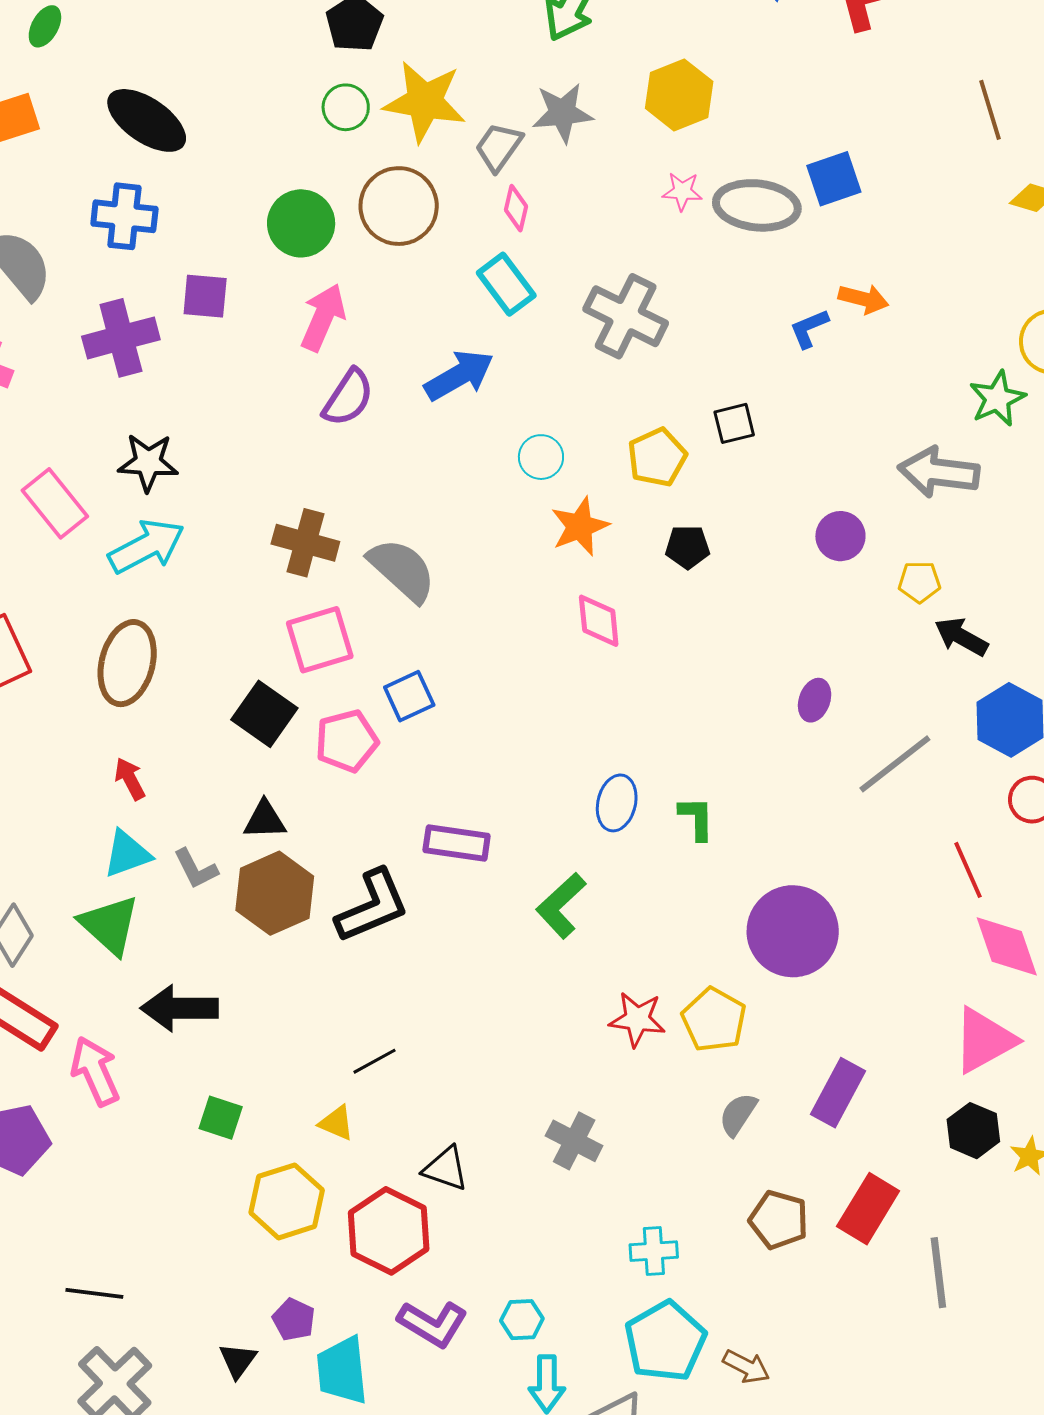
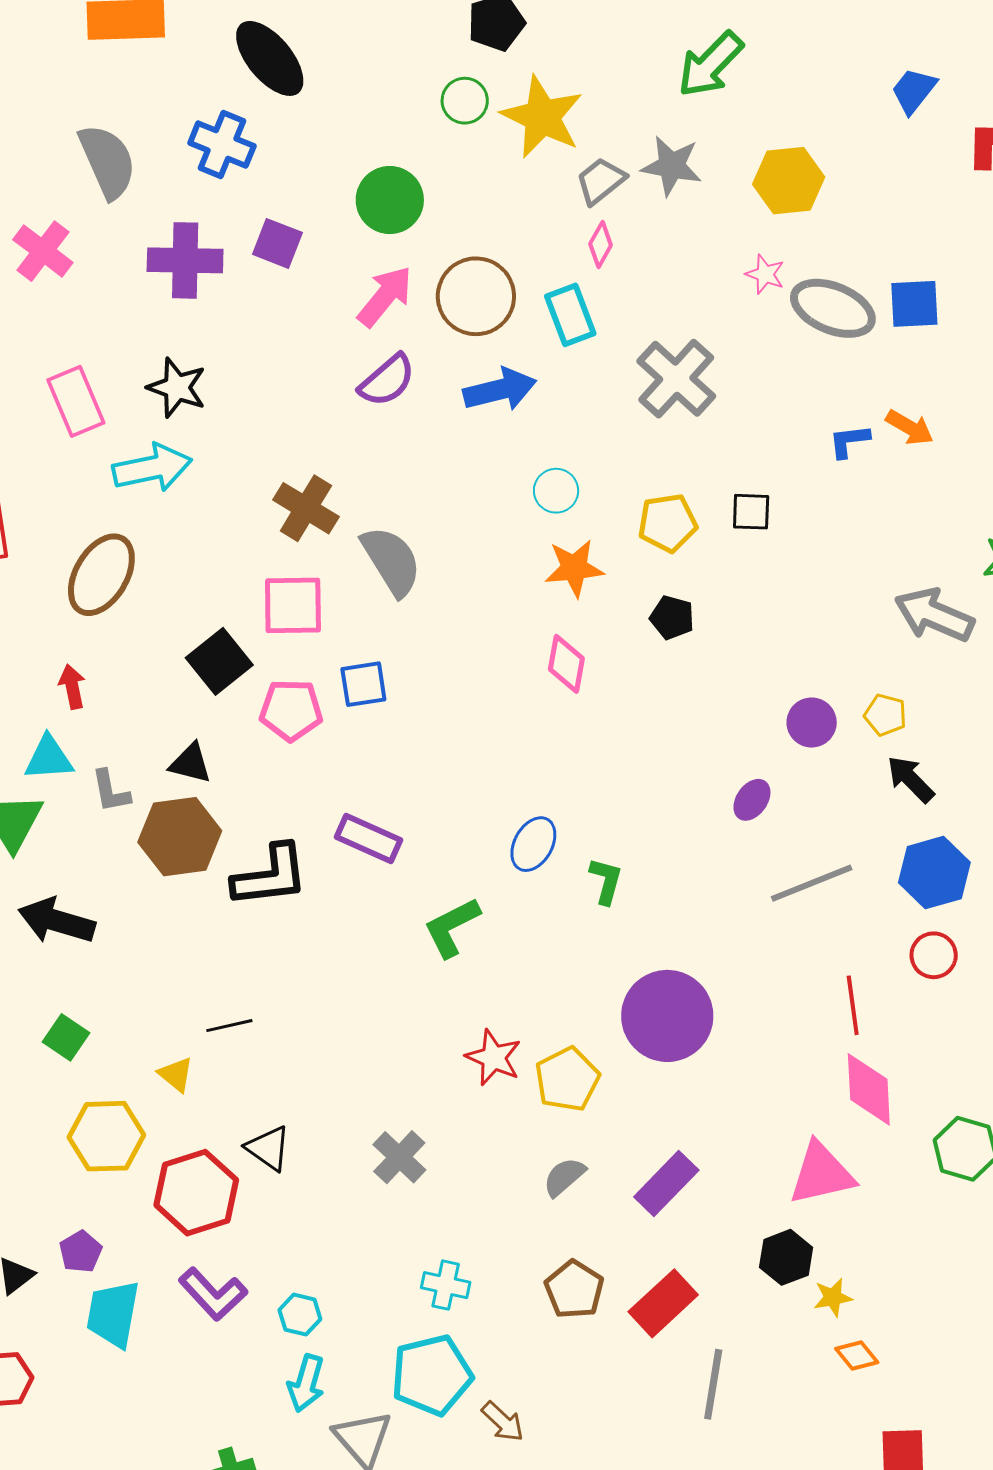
brown circle: (399, 206) -> (476, 296), moved
purple circle: (840, 536) -> (812, 723), moved

